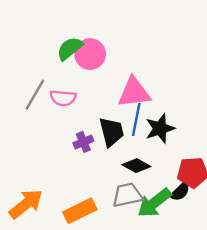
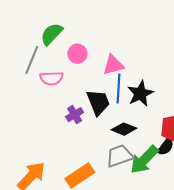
pink circle: (90, 54) -> (77, 54), moved, size x0.7
pink triangle: (134, 92) -> (113, 65), size x0.7
gray line: (35, 95) -> (32, 60), moved

